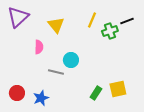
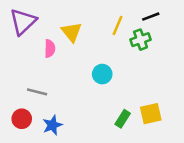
black line: (127, 21) -> (151, 17), moved
pink semicircle: (39, 47) -> (50, 49), moved
cyan circle: (71, 60) -> (102, 74), moved
gray line: (56, 72) -> (37, 92), moved

